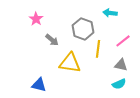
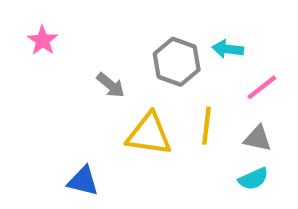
cyan arrow: (110, 13) -> (228, 49), moved
pink star: (36, 19) -> (43, 40), moved
yellow line: (98, 49) -> (207, 126), moved

